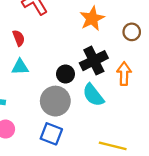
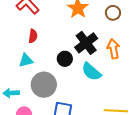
red semicircle: (19, 38) -> (33, 36), moved, turned 40
gray circle: (55, 101) -> (44, 85), moved

